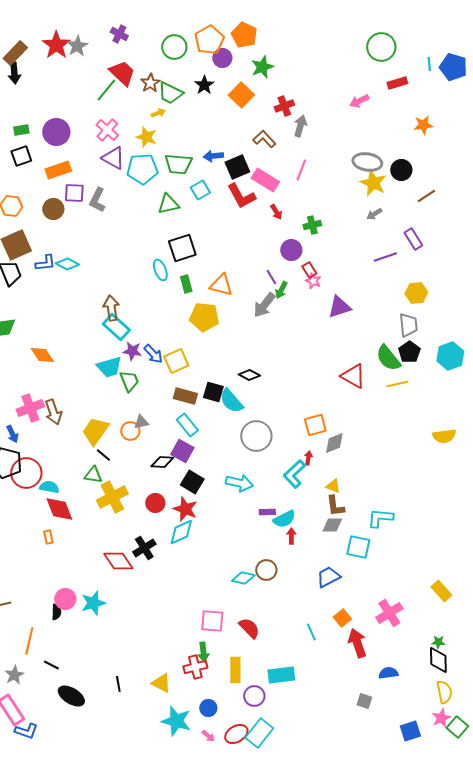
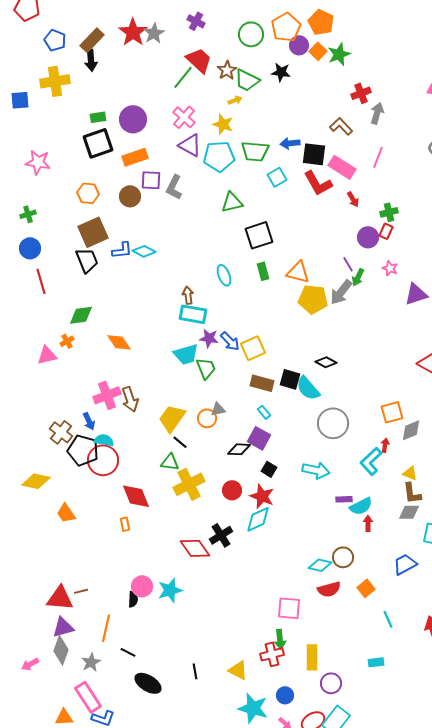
black star: (204, 85) -> (281, 72), turned -30
orange square: (241, 95) -> (318, 51), moved, size x0.7
black square: (21, 156) -> (98, 143), size x1.4
black square: (237, 167) -> (314, 154), turned 30
green triangle: (168, 204) -> (232, 202), moved
cyan ellipse: (160, 270) -> (224, 275), moved
red rectangle: (309, 270) -> (386, 231), moved, turned 56
brown arrow: (111, 308) -> (188, 295), size x0.7
yellow pentagon: (204, 317) -> (313, 299), moved
cyan rectangle: (116, 327) -> (193, 314), turned -32
cyan rectangle: (187, 425) -> (264, 412), size x0.6
black square: (192, 482) -> (269, 469), size x0.7
cyan semicircle: (49, 487) -> (104, 440), moved
orange square: (342, 618) -> (366, 588), moved
red semicircle: (249, 628) -> (329, 589), moved, turned 120
cyan rectangle: (281, 675) -> (376, 662), moved, size x0.6

